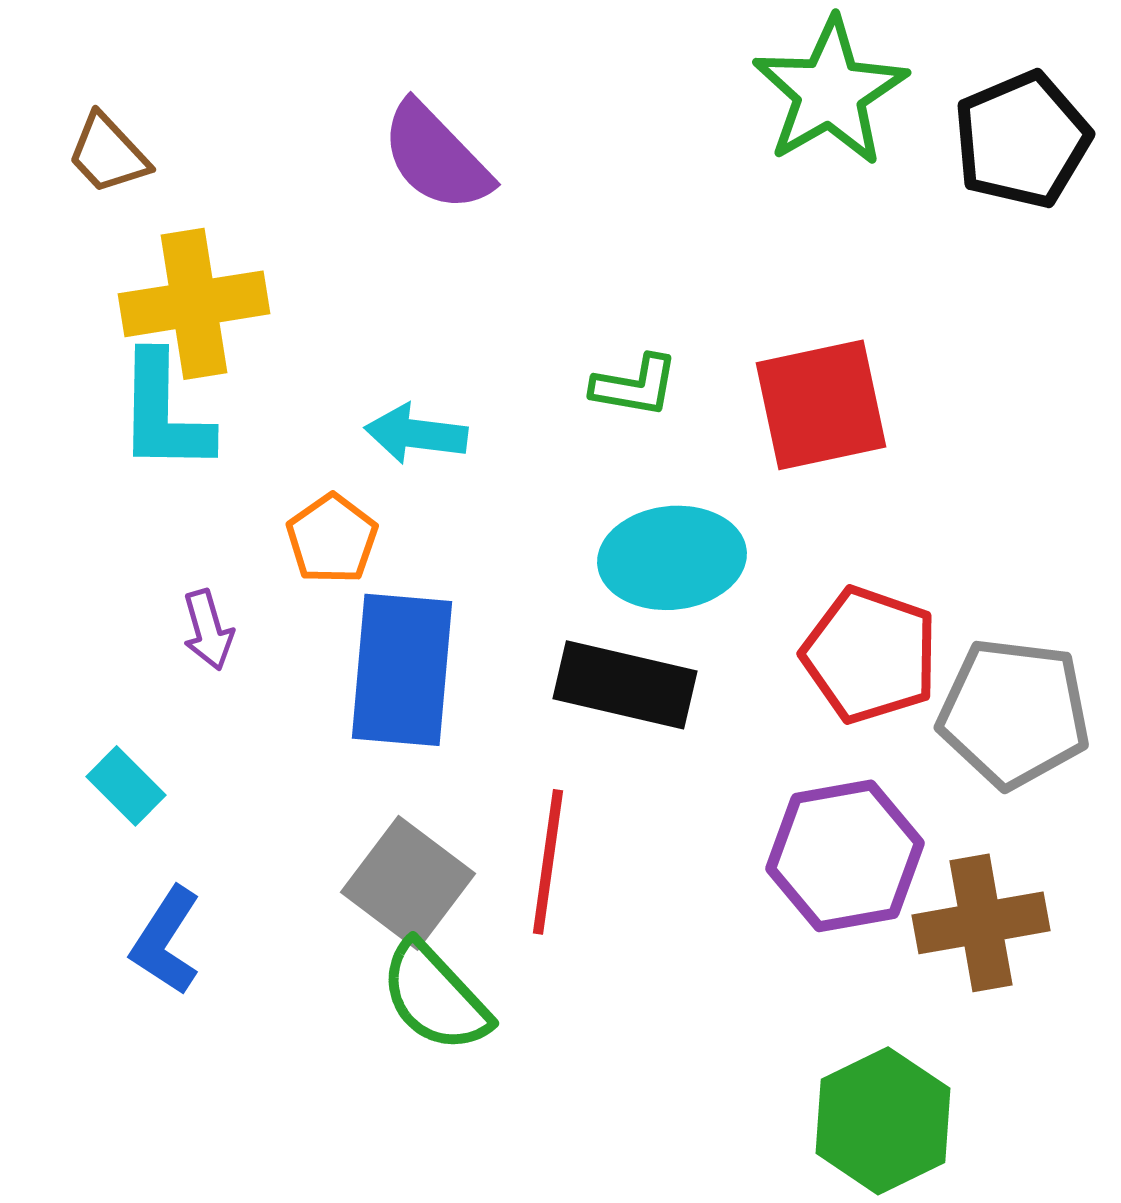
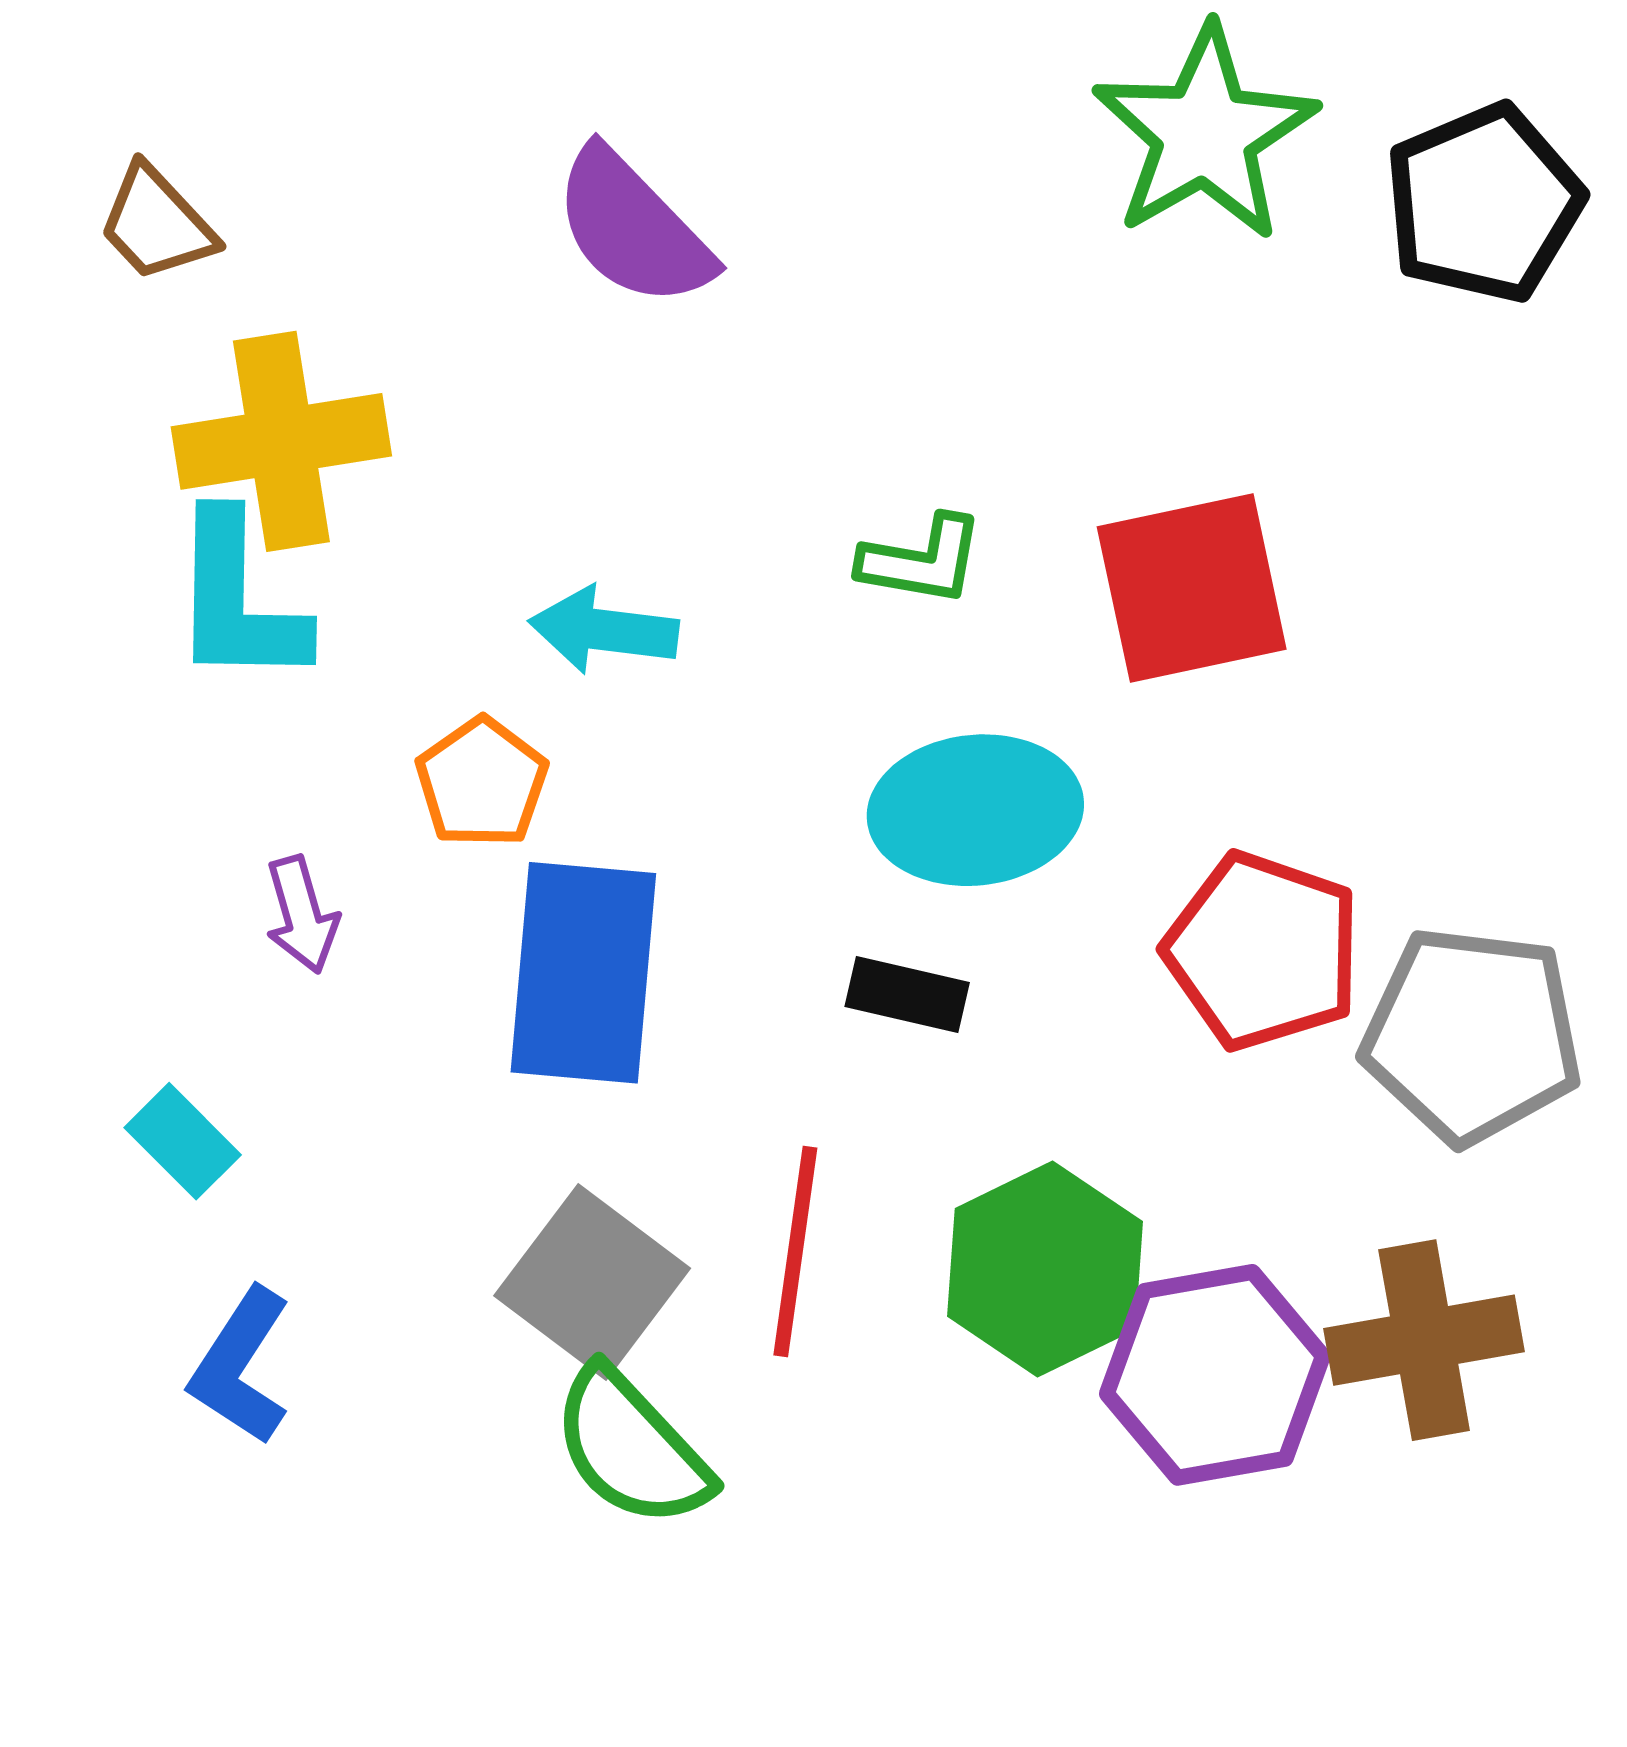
black rectangle: (625, 685) -> (907, 995), size x0.6
purple hexagon: (845, 856) -> (1215, 1375), moved
green hexagon: (883, 1121) -> (1045, 1269), moved

